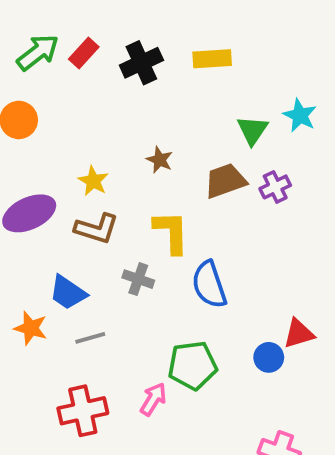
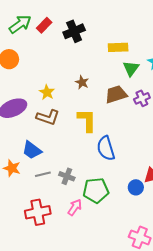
yellow rectangle: (212, 59) -> (118, 47), moved
gray cross: (138, 279) -> (67, 176), moved

